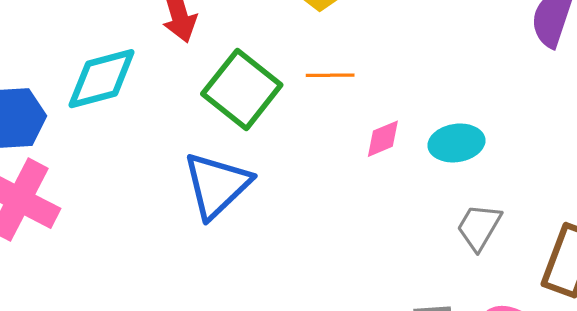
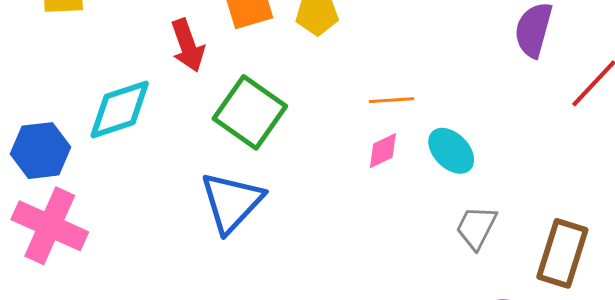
orange line: (330, 75) -> (392, 100), moved
cyan ellipse: (456, 143) -> (451, 151), turned 57

